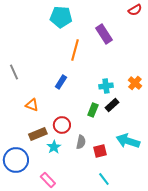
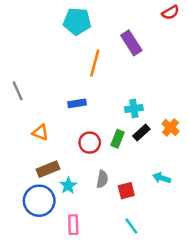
blue rectangle: (61, 82) -> (77, 103), turned 48
orange cross: (135, 83) -> (170, 127), moved
red circle: (62, 125) -> (90, 143), moved
cyan arrow: (128, 141) -> (162, 178), size x0.6
blue circle: (16, 160) -> (39, 201), moved
pink rectangle: (48, 180) -> (73, 225), moved, turned 42

